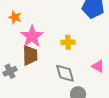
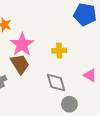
brown trapezoid: (30, 55) -> (20, 64), turned -30

